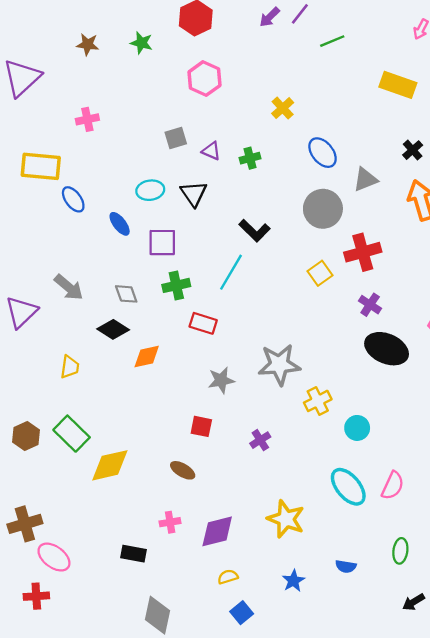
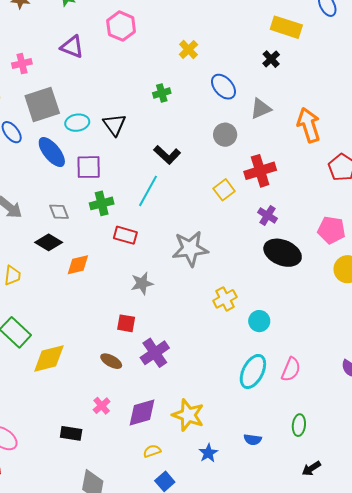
gray square: (176, 138) -> (42, 104), moved, size x1.8
black cross: (413, 150) -> (271, 59), moved
purple triangle: (211, 151) -> (72, 47), moved, size x1.4
gray circle: (323, 209) -> (225, 135), size x0.7
blue ellipse: (120, 224) -> (52, 152), size x1.5
gray star: (279, 365) -> (190, 249), moved
purple cross: (260, 440) -> (155, 353), moved, size x1.6
cyan ellipse: (348, 487) -> (253, 371), turned 68
yellow star: (286, 519) -> (188, 415), moved
pink cross: (170, 522) -> (102, 406), turned -30

